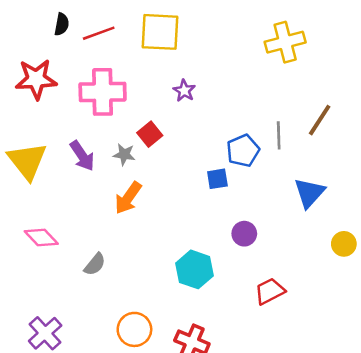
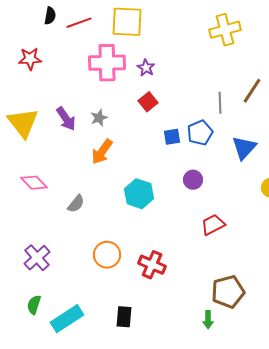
red star: (36, 79) -> (30, 59), size x0.7
pink cross: (103, 92) -> (107, 63), moved
red square: (150, 134) -> (148, 102), moved
blue pentagon: (243, 151) -> (200, 133), moved
gray star: (124, 154) -> (99, 118), turned -30
cyan hexagon: (194, 269) -> (139, 194), moved

